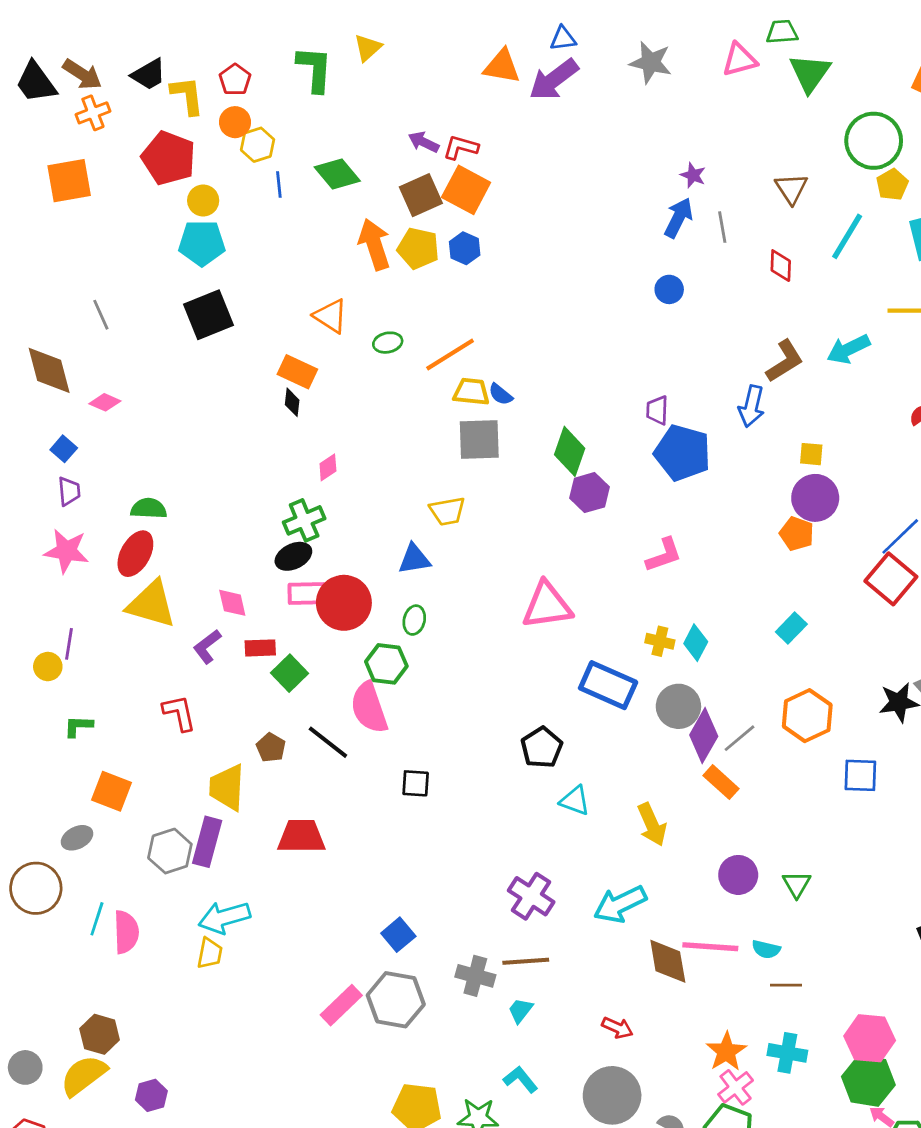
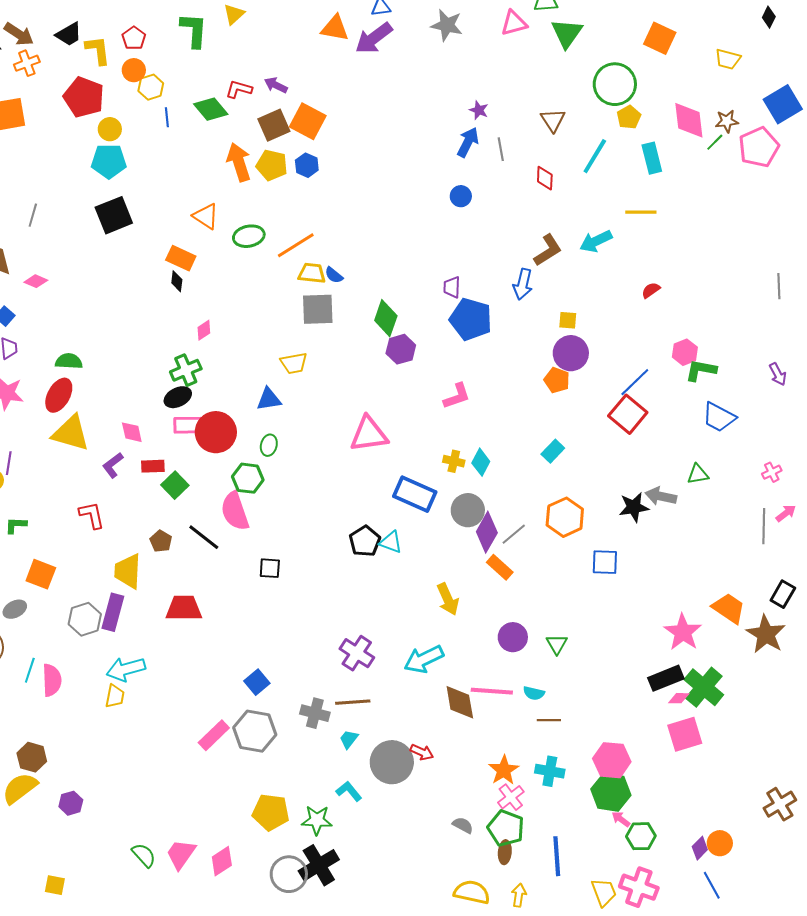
red L-shape: (461, 147) -> (239, 89), moved
gray line: (101, 315) -> (33, 215), turned 40
green ellipse: (388, 343) -> (249, 236), size x1.4
cyan triangle: (575, 801) -> (391, 542), moved
gray circle: (612, 1095) -> (392, 762), moved

